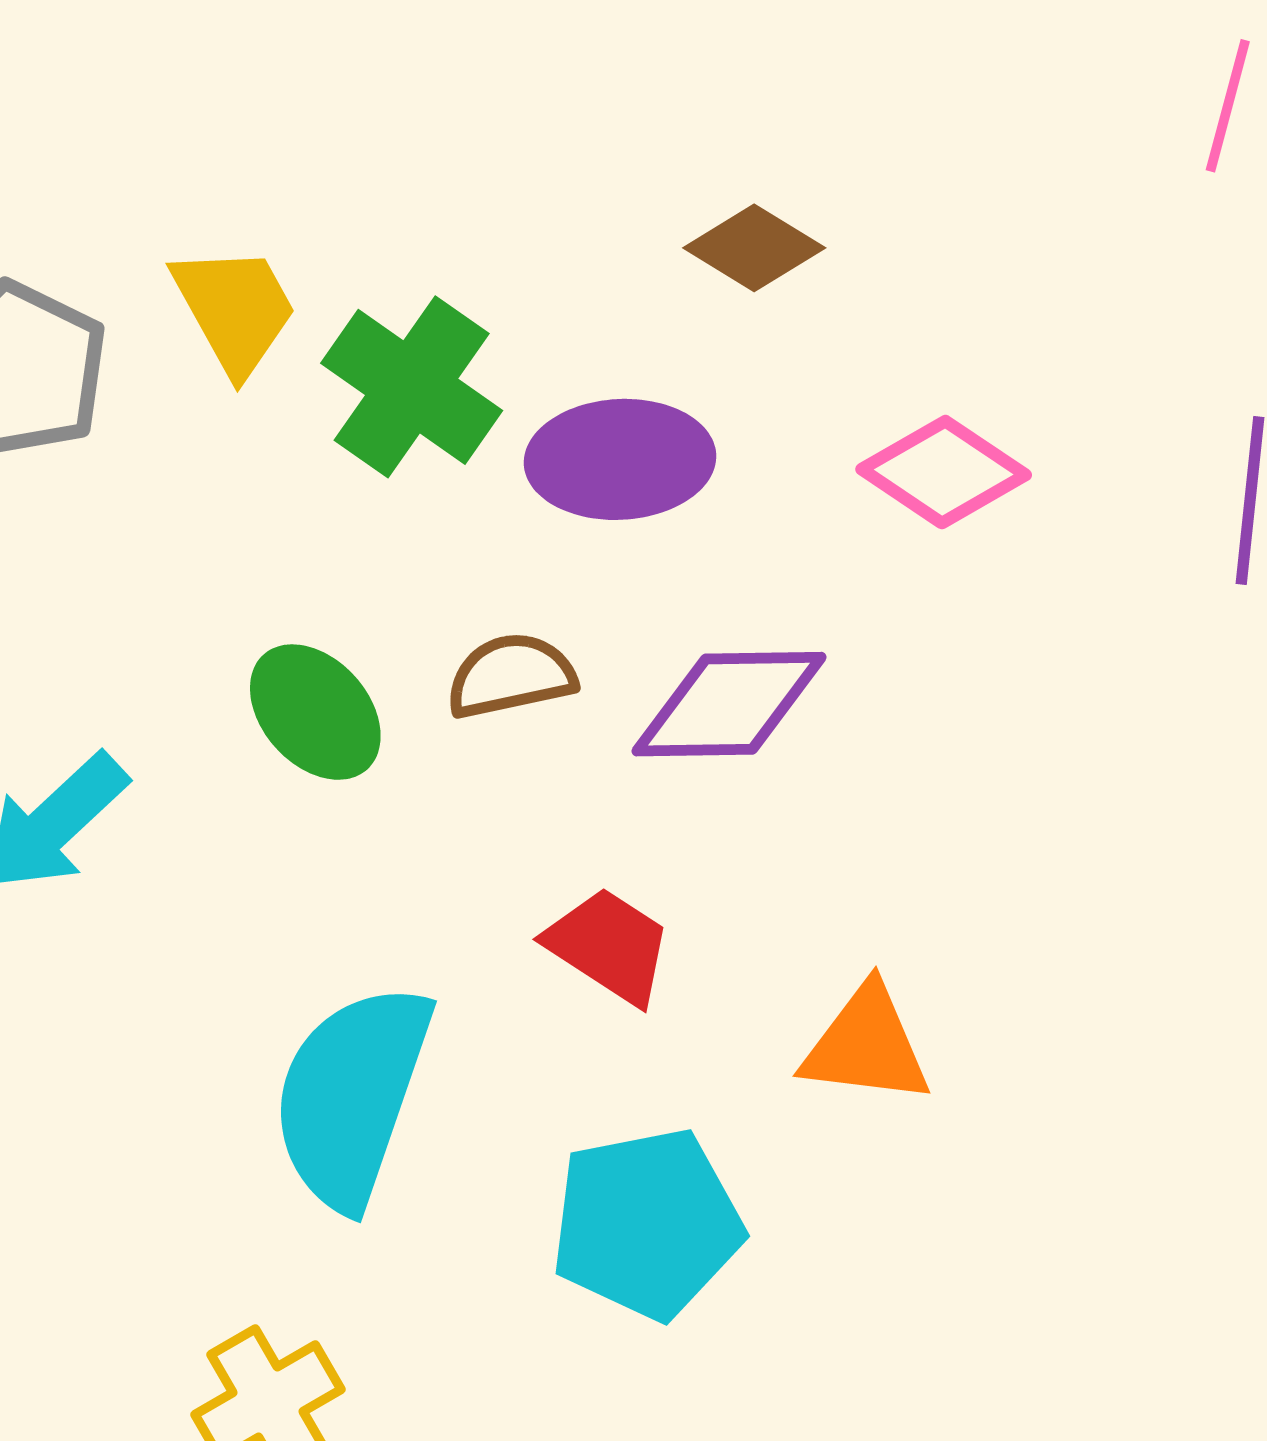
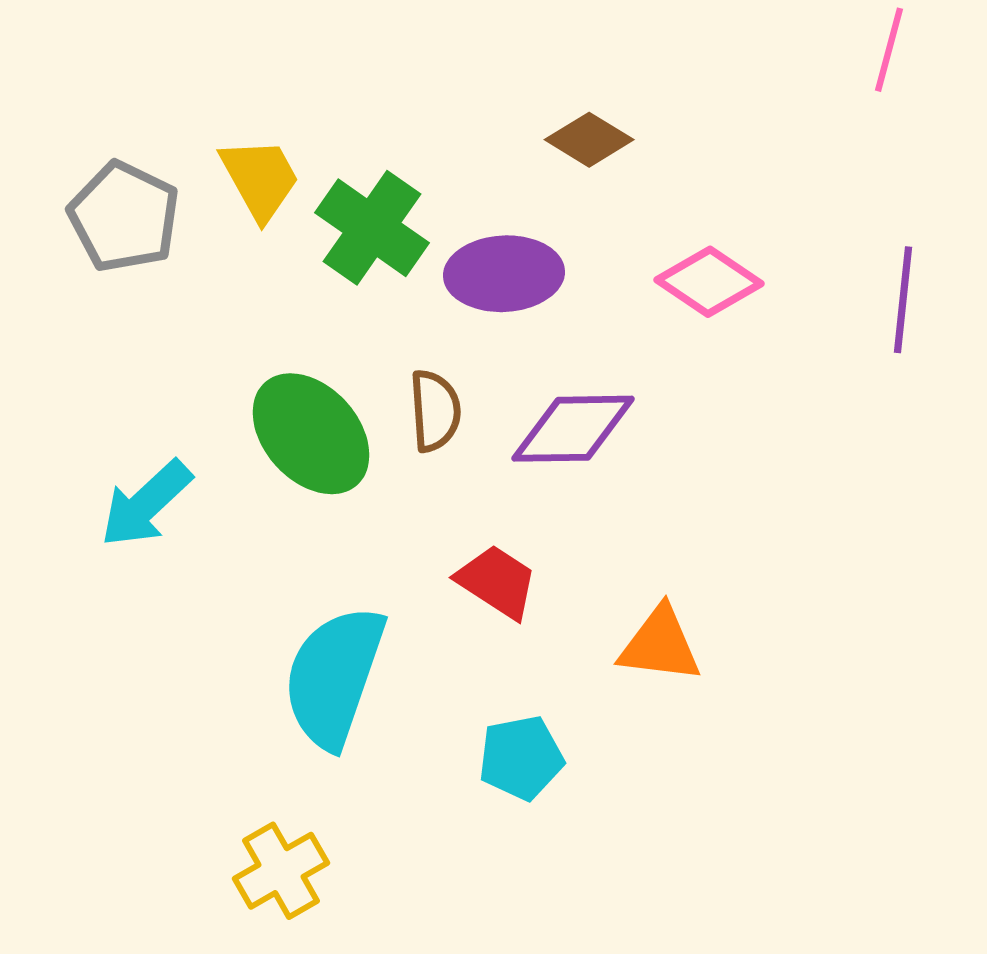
brown semicircle: (511, 676) -> (435, 411), turned 98
green ellipse: (315, 712) -> (311, 434), size x1.4
cyan pentagon: (647, 1224) -> (521, 758), size x0.7

